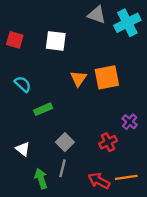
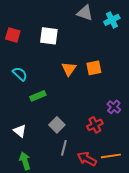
cyan cross: (127, 23) -> (112, 20), size x0.7
orange square: (107, 77) -> (94, 68), size x0.7
gray line: (63, 168) -> (64, 148), moved
green arrow: (41, 179) -> (25, 161), moved

